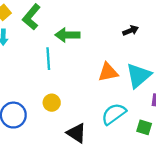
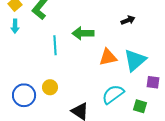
green arrow: (67, 35) -> (83, 33), moved
yellow circle: (52, 103) -> (50, 87), moved

